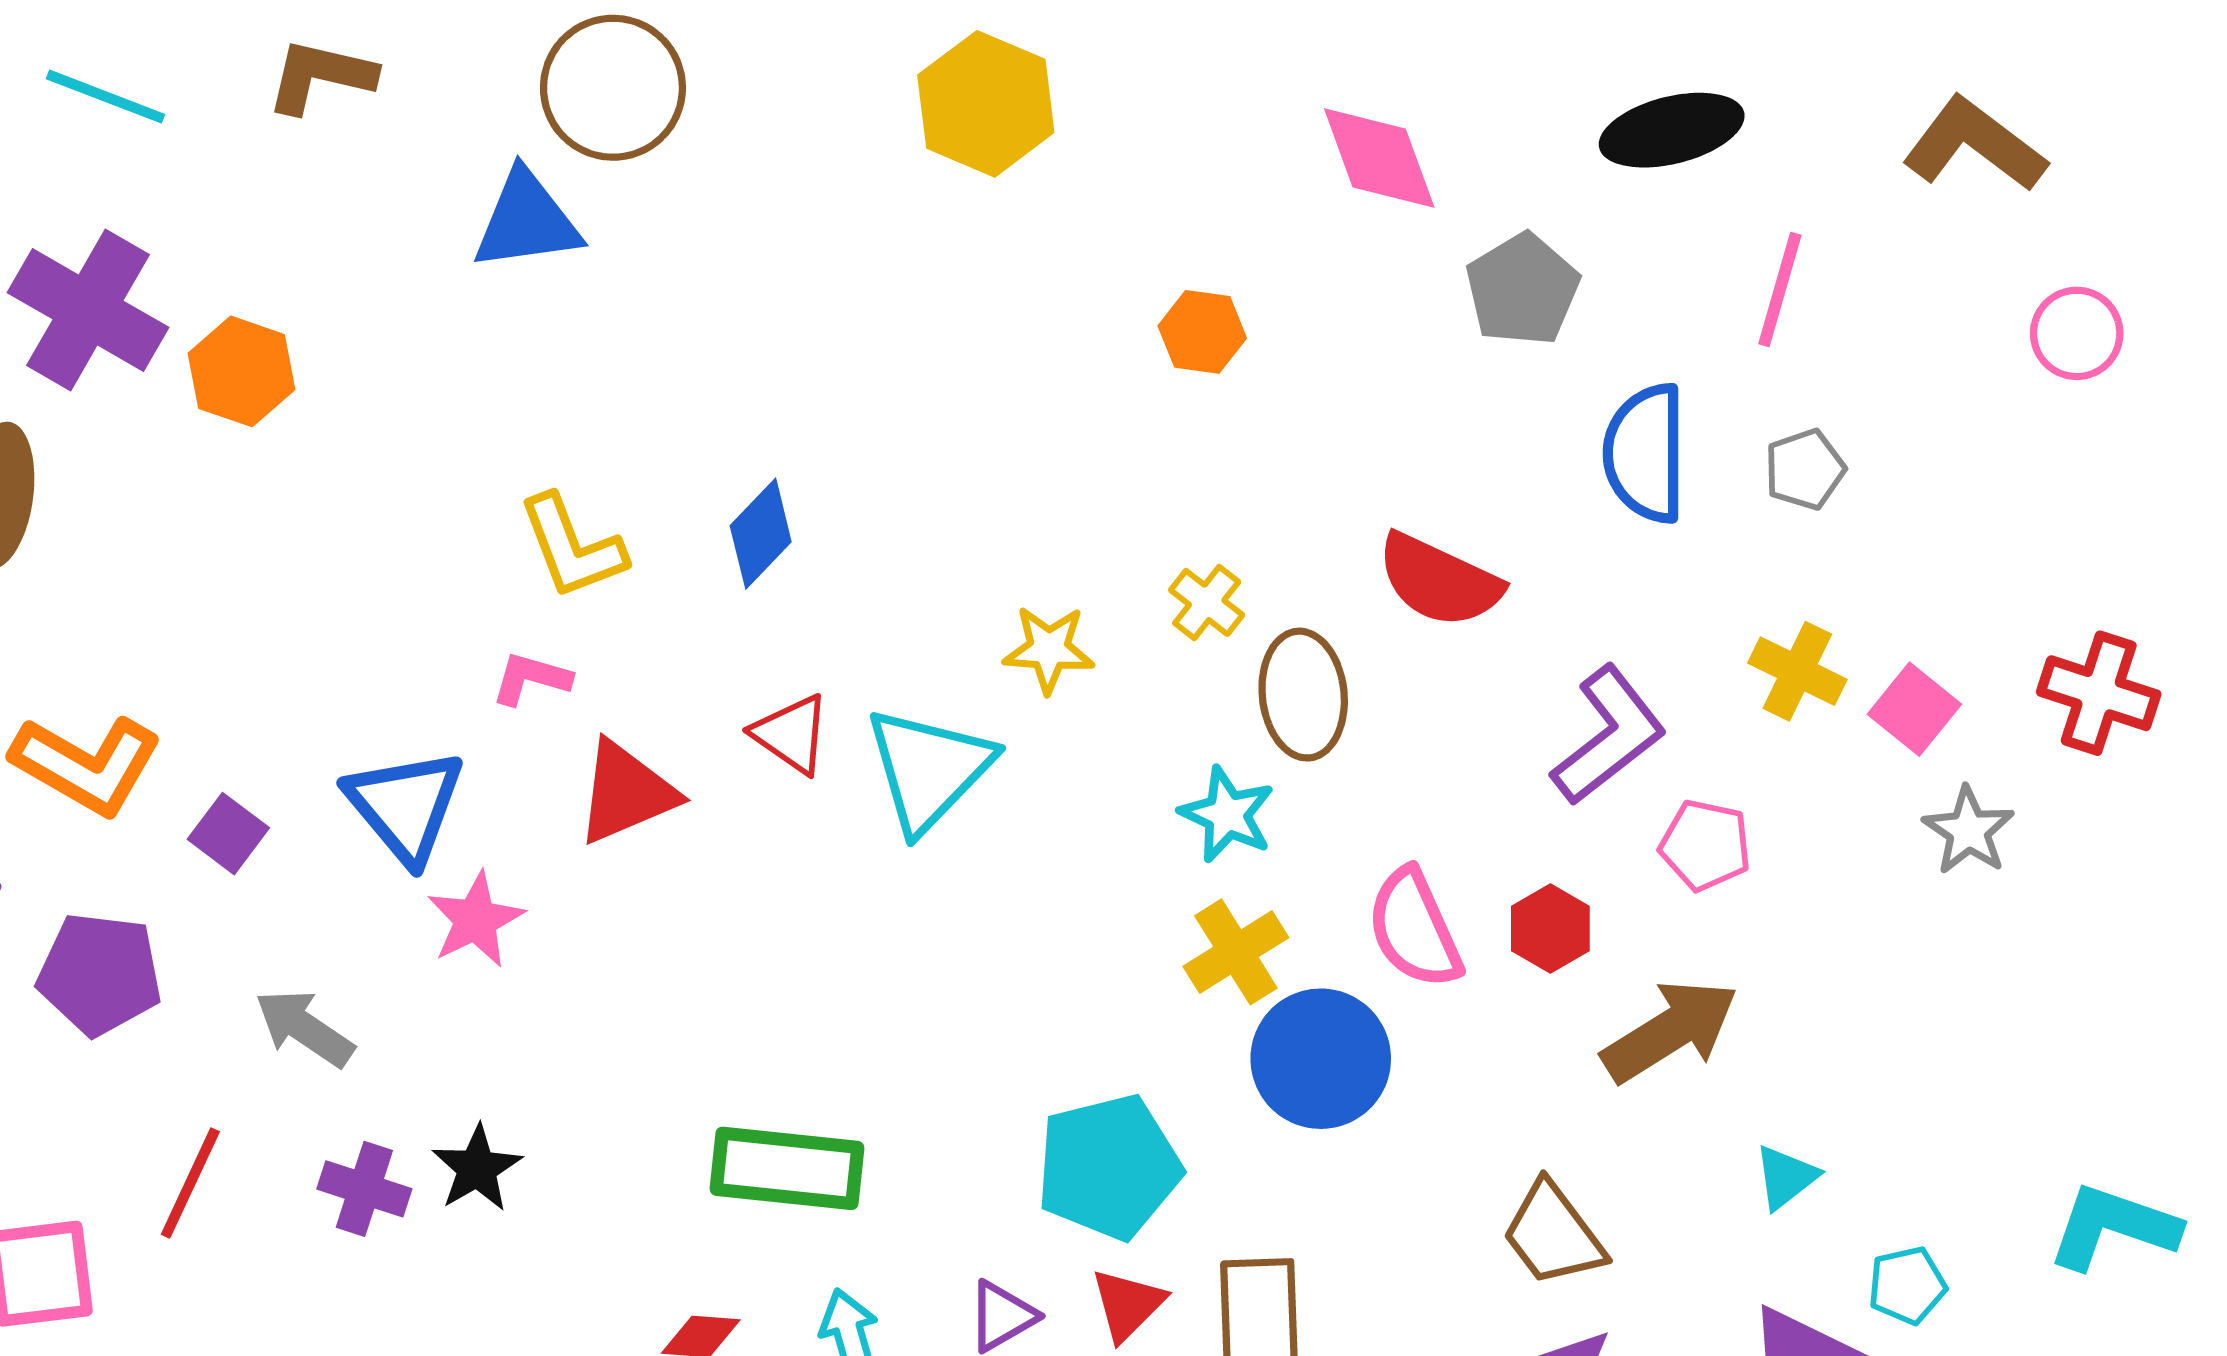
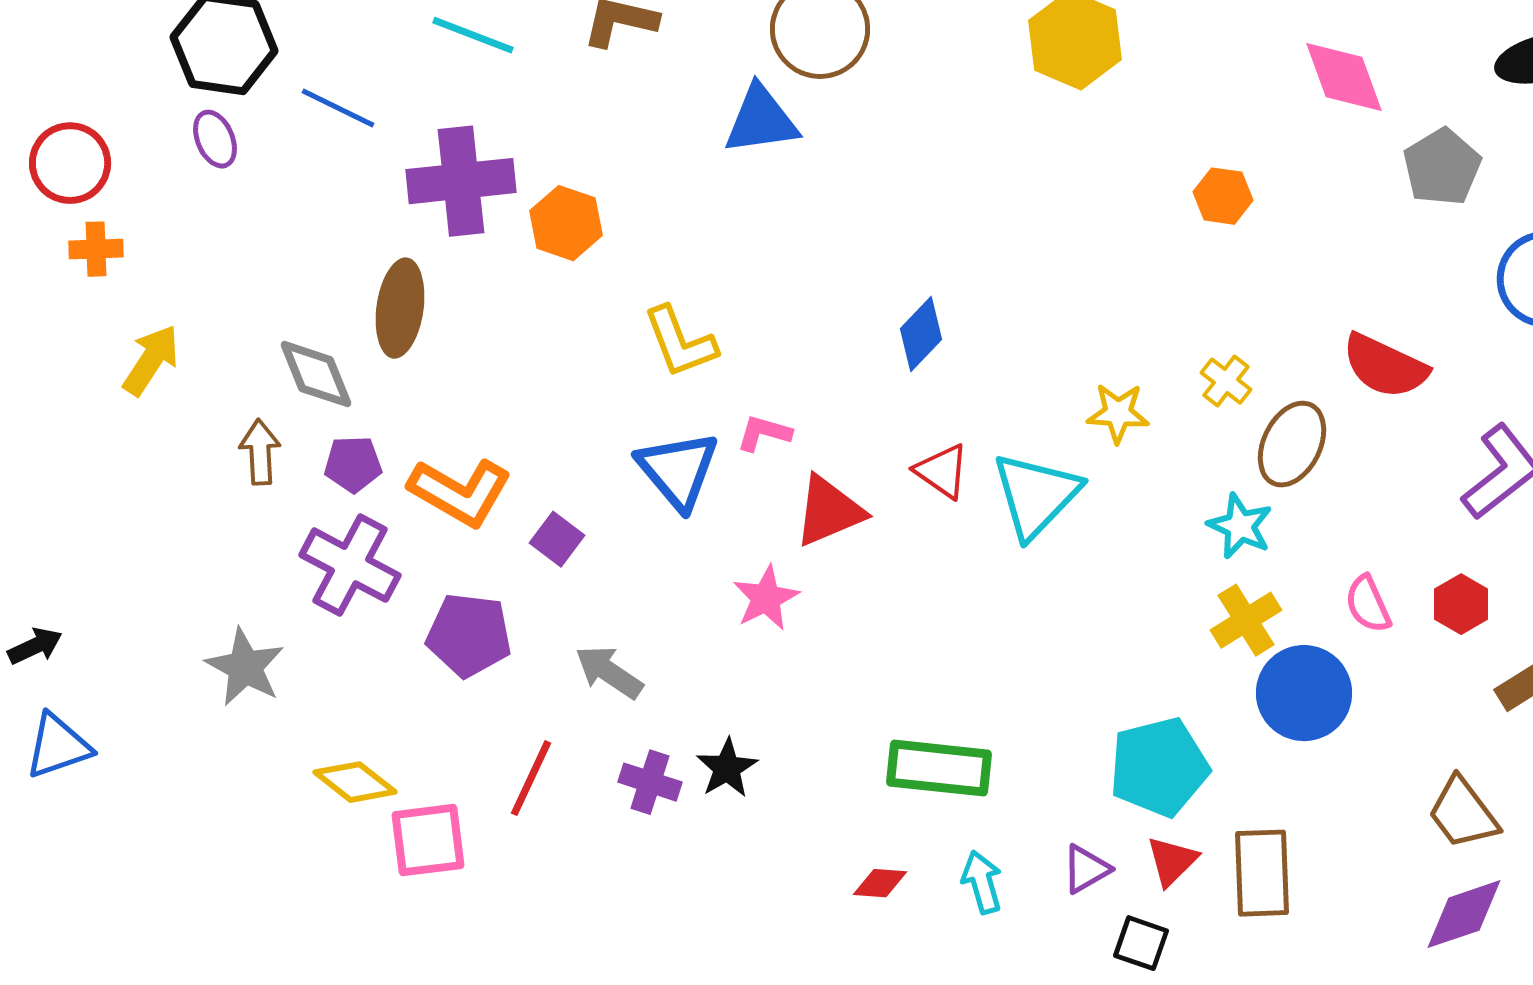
purple cross: (88, 310) -> (461, 181), turned -36
yellow L-shape: (572, 547) -> (680, 342), moved
brown ellipse: (1303, 695) -> (1292, 444), turned 32
blue triangle: (405, 806) -> (678, 470), moved
pink star: (475, 920) -> (766, 598), moved
pink semicircle: (1414, 929) -> (1368, 604), size x0.7

